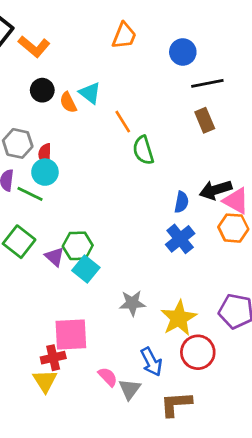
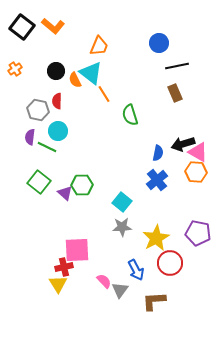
orange trapezoid: (124, 36) -> (99, 46), moved
orange L-shape: (34, 47) -> (53, 26), moved
cyan triangle: (90, 93) -> (91, 73), size x1.4
orange line: (123, 122) -> (104, 94), moved
red semicircle: (45, 154) -> (57, 101), moved
cyan square: (86, 269) -> (122, 202), moved

